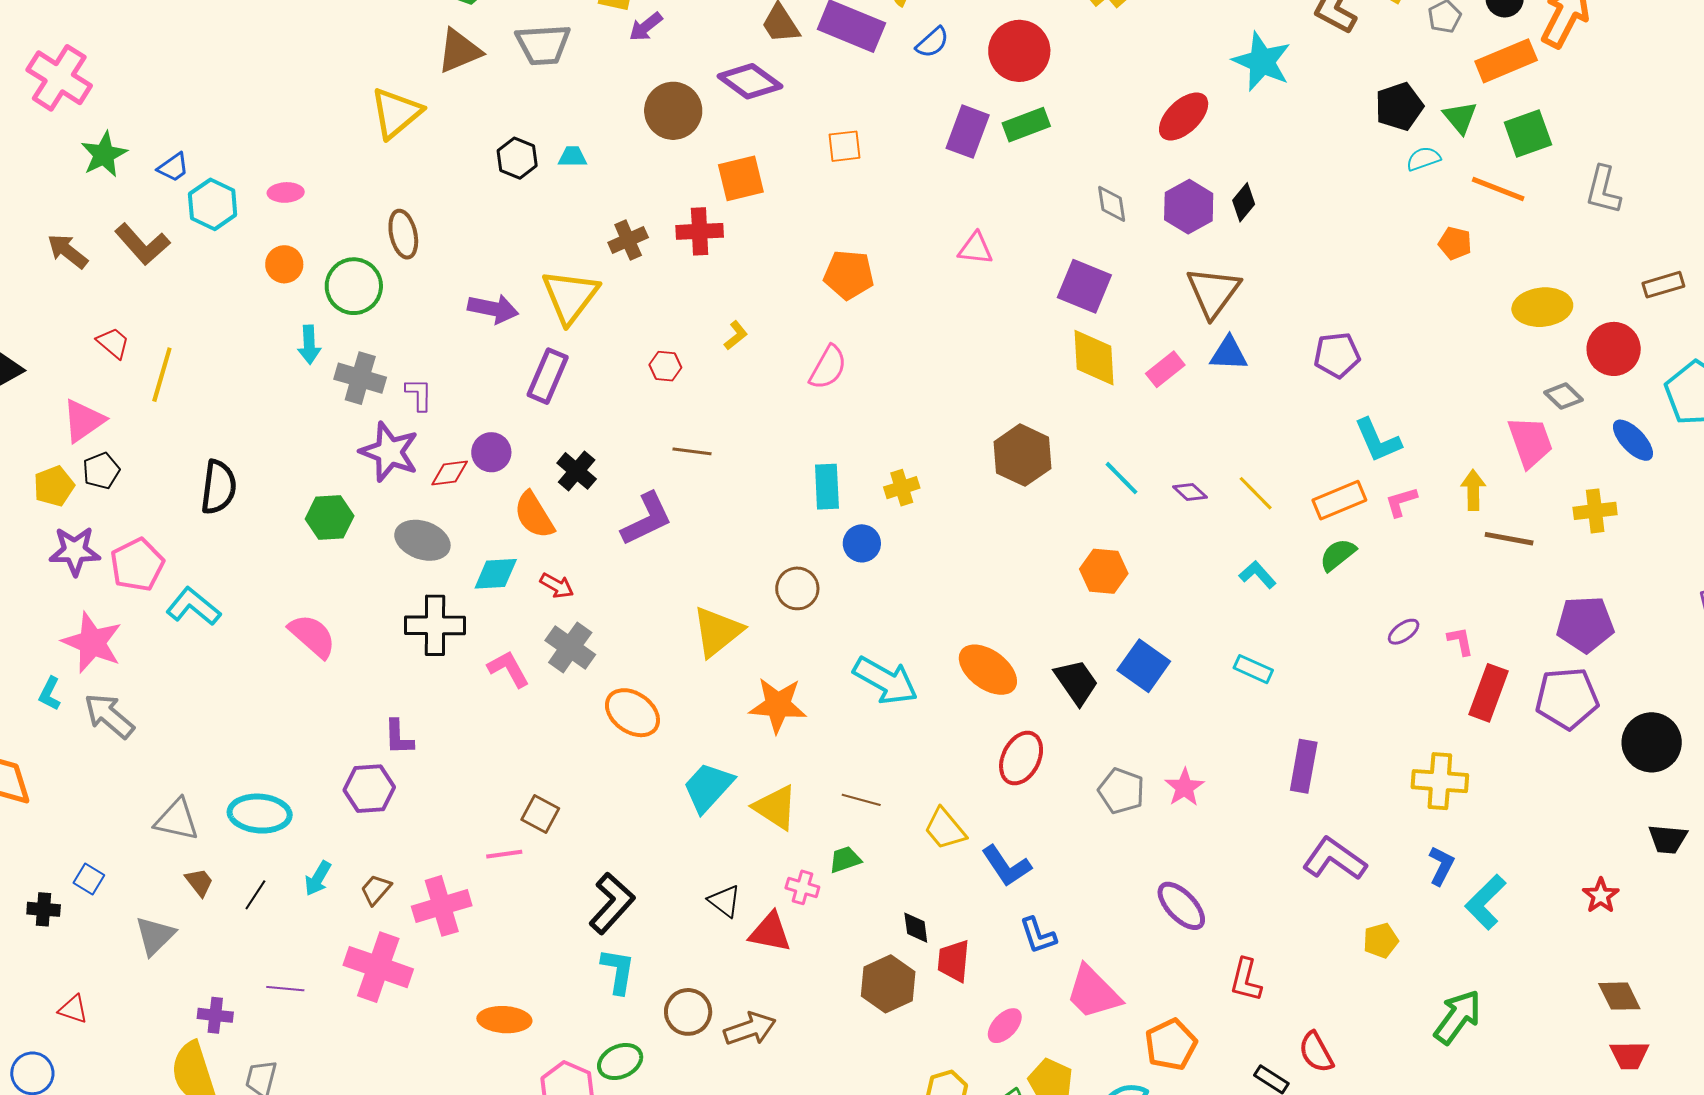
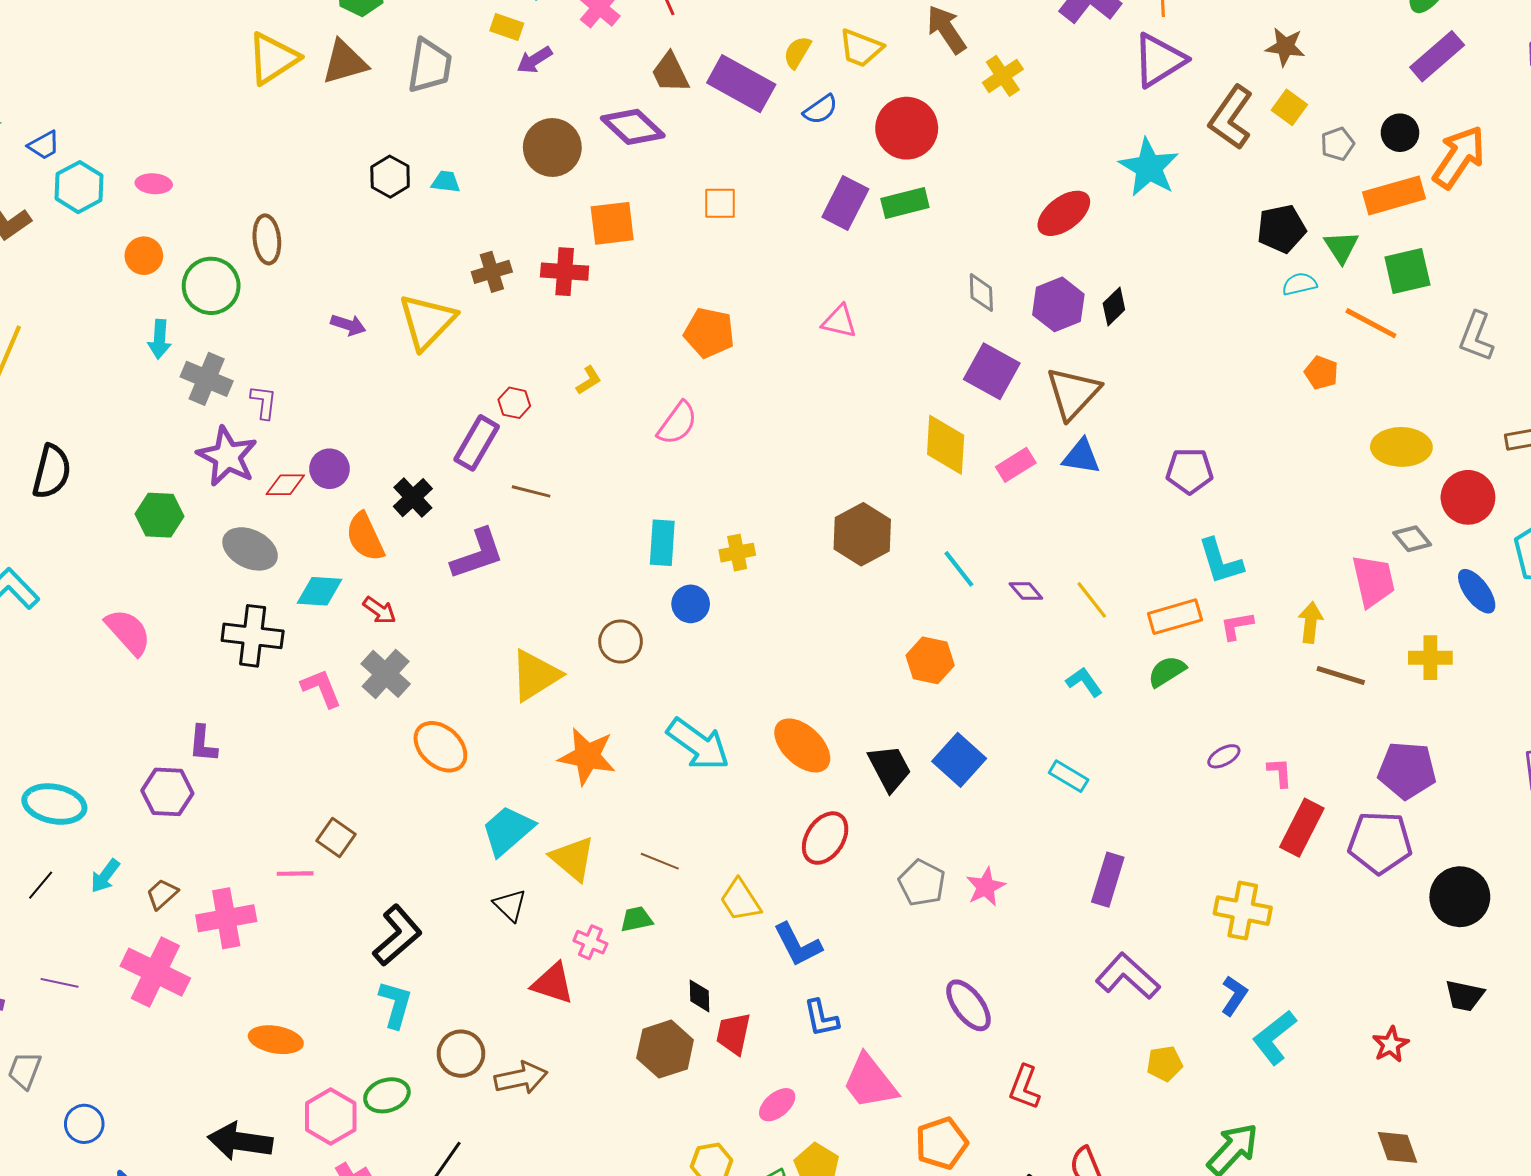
gray trapezoid: (543, 45) -> (430, 66), turned -84
yellow triangle: (396, 113) -> (273, 58), moved
purple square: (1084, 286) -> (992, 371), moved
purple arrow: (493, 309) -> (348, 325), size x0.7
purple rectangle: (548, 376) -> (477, 443), moved
black triangle: (725, 901) -> (510, 905), moved

